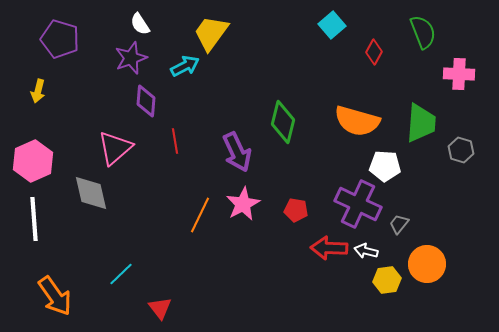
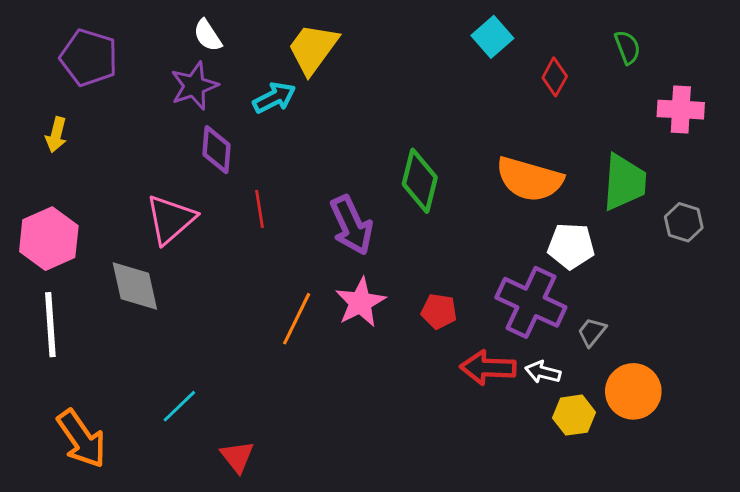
green semicircle: (423, 32) -> (627, 47), size x0.7

